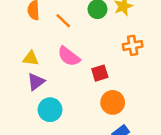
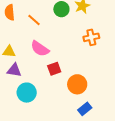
red square: (100, 73) -> (54, 69), moved
purple triangle: (36, 82) -> (14, 70), turned 49

